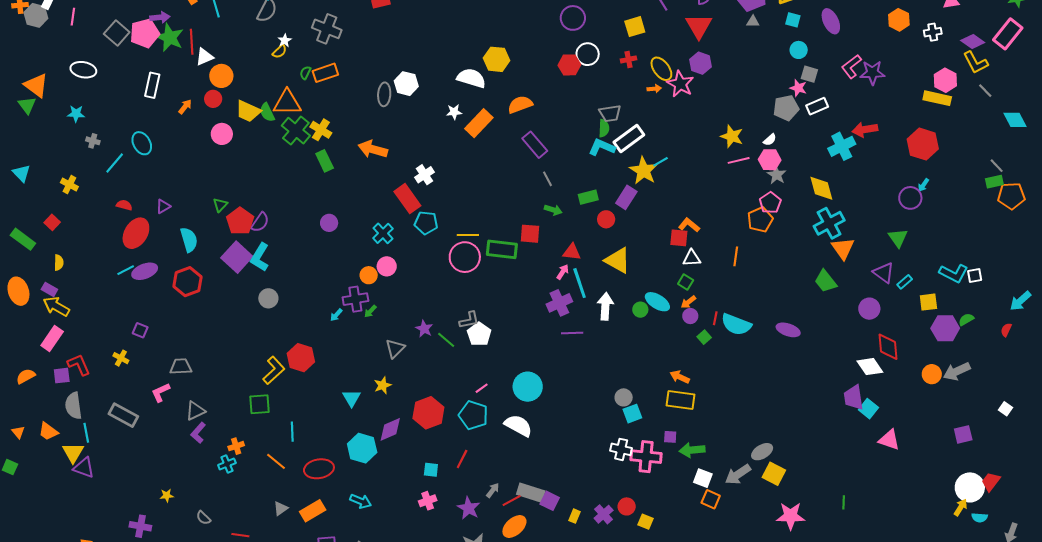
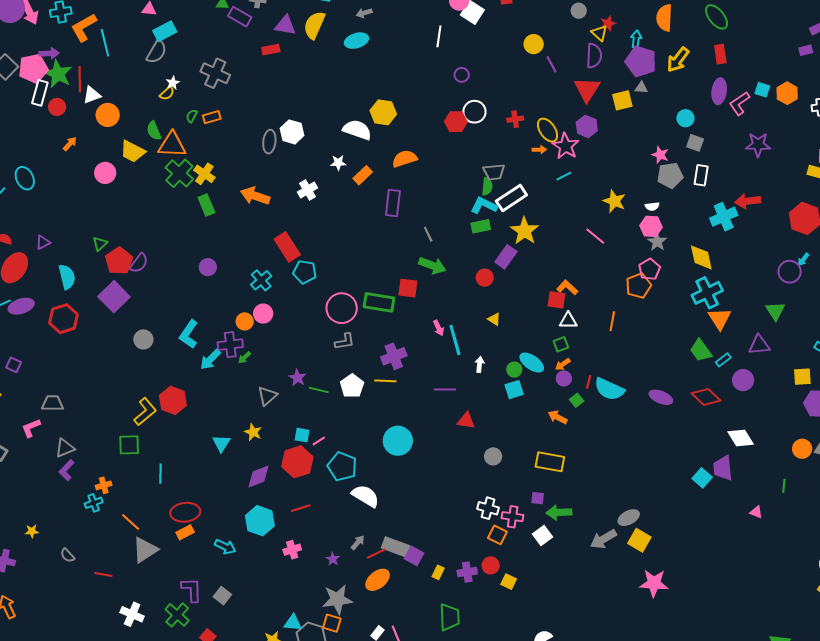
purple circle: (573, 18) -> (462, 75), size x0.6
cyan square: (793, 20) -> (762, 90), moved
purple ellipse: (831, 21) -> (719, 91), turned 30
yellow square: (635, 27) -> (622, 100), moved
pink L-shape: (851, 66) -> (739, 103), moved
orange rectangle: (325, 73) -> (212, 117), size x0.7
white rectangle: (152, 85) -> (40, 93), moved
pink star: (798, 88) -> (660, 155), moved
red circle: (213, 99) -> (57, 107), moved
white rectangle: (817, 106) -> (701, 175), turned -60
green semicircle: (267, 112) -> (154, 131), moved
orange rectangle: (479, 123) -> (363, 175), size x0.7
white semicircle: (770, 140) -> (652, 206), turned 32
purple rectangle: (535, 145) -> (393, 203), moved, turned 44
pink line: (739, 160) -> (595, 236), moved, turned 50
cyan line: (661, 162) -> (564, 176), moved
white cross: (424, 175) -> (308, 190), moved
green rectangle: (588, 197) -> (481, 226), moved
green arrow: (553, 210) -> (432, 265), size x1.5
yellow line: (468, 235) -> (385, 381), moved
red triangle: (572, 252) -> (466, 421), moved
cyan L-shape: (260, 257) -> (189, 334), moved
yellow triangle: (618, 260) -> (494, 319), size x0.5
pink arrow: (563, 272) -> (439, 328), turned 119
purple triangle: (884, 273) -> (759, 345), turned -45
green square: (686, 282) -> (561, 344), turned 35
cyan rectangle: (905, 282) -> (723, 360), moved
purple cross: (559, 303) -> (394, 356), moved
white arrow: (605, 306) -> (480, 364), size x0.6
cyan arrow: (336, 315) -> (210, 359), size x1.6
gray L-shape: (469, 320) -> (345, 341), moved
green line: (446, 340) -> (319, 390), turned -30
red diamond: (888, 347) -> (706, 397), moved, turned -44
orange arrow: (680, 377) -> (558, 417), moved
yellow star: (383, 385) -> (253, 432), turned -30
pink line: (482, 388) -> (319, 441), moved
cyan square: (868, 409) -> (702, 478), moved
cyan square: (632, 414) -> (514, 390), moved
white semicircle: (518, 426) -> (366, 496), moved
pink triangle: (889, 440) -> (756, 512), size x0.6
cyan hexagon: (362, 448) -> (260, 521), moved
pink cross: (646, 457) -> (513, 517), size x0.7
red line: (462, 459) -> (301, 508), moved, turned 42
orange line: (276, 461) -> (131, 522), moved
cyan square: (431, 470) -> (302, 435), moved
white square: (703, 478) -> (542, 535), moved, turned 30
orange square: (711, 499) -> (497, 535), moved
green line: (844, 502) -> (784, 486), moved
gray triangle: (281, 508) -> (145, 550), size x1.8
purple star: (469, 508) -> (333, 559), size x0.6
orange rectangle: (313, 511) -> (185, 532), moved, size x0.7
purple cross: (604, 514) -> (467, 572), turned 30

